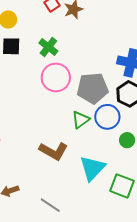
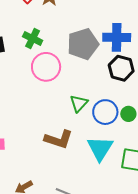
gray pentagon: (93, 88) -> (83, 44), moved
blue circle: (107, 117) -> (105, 112), moved

